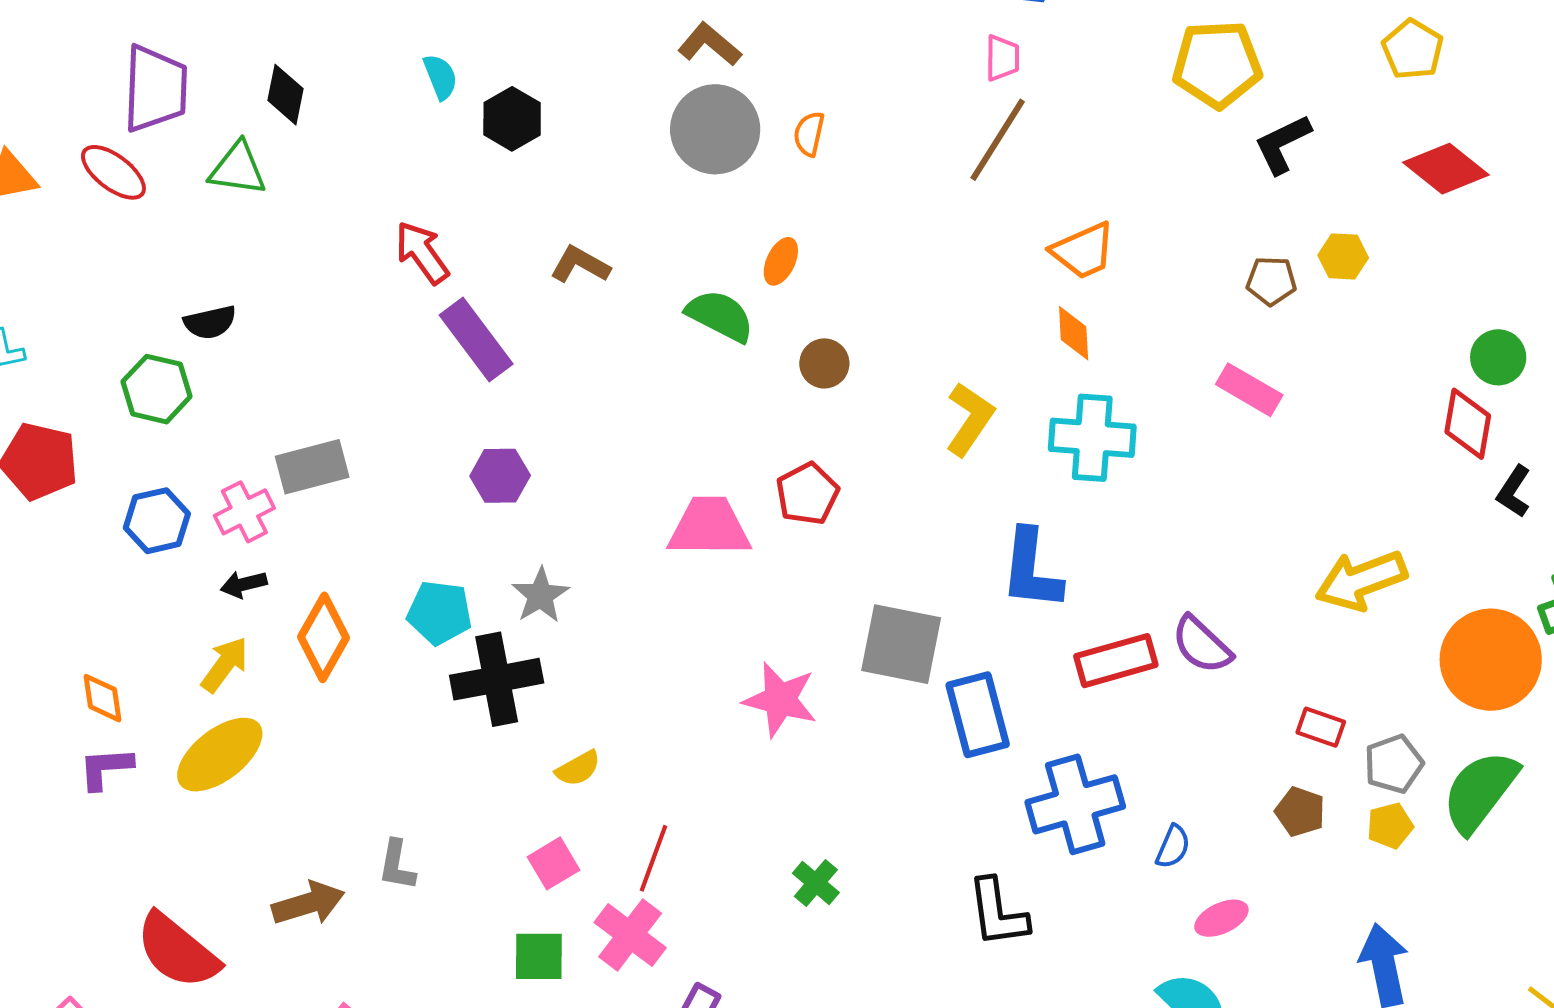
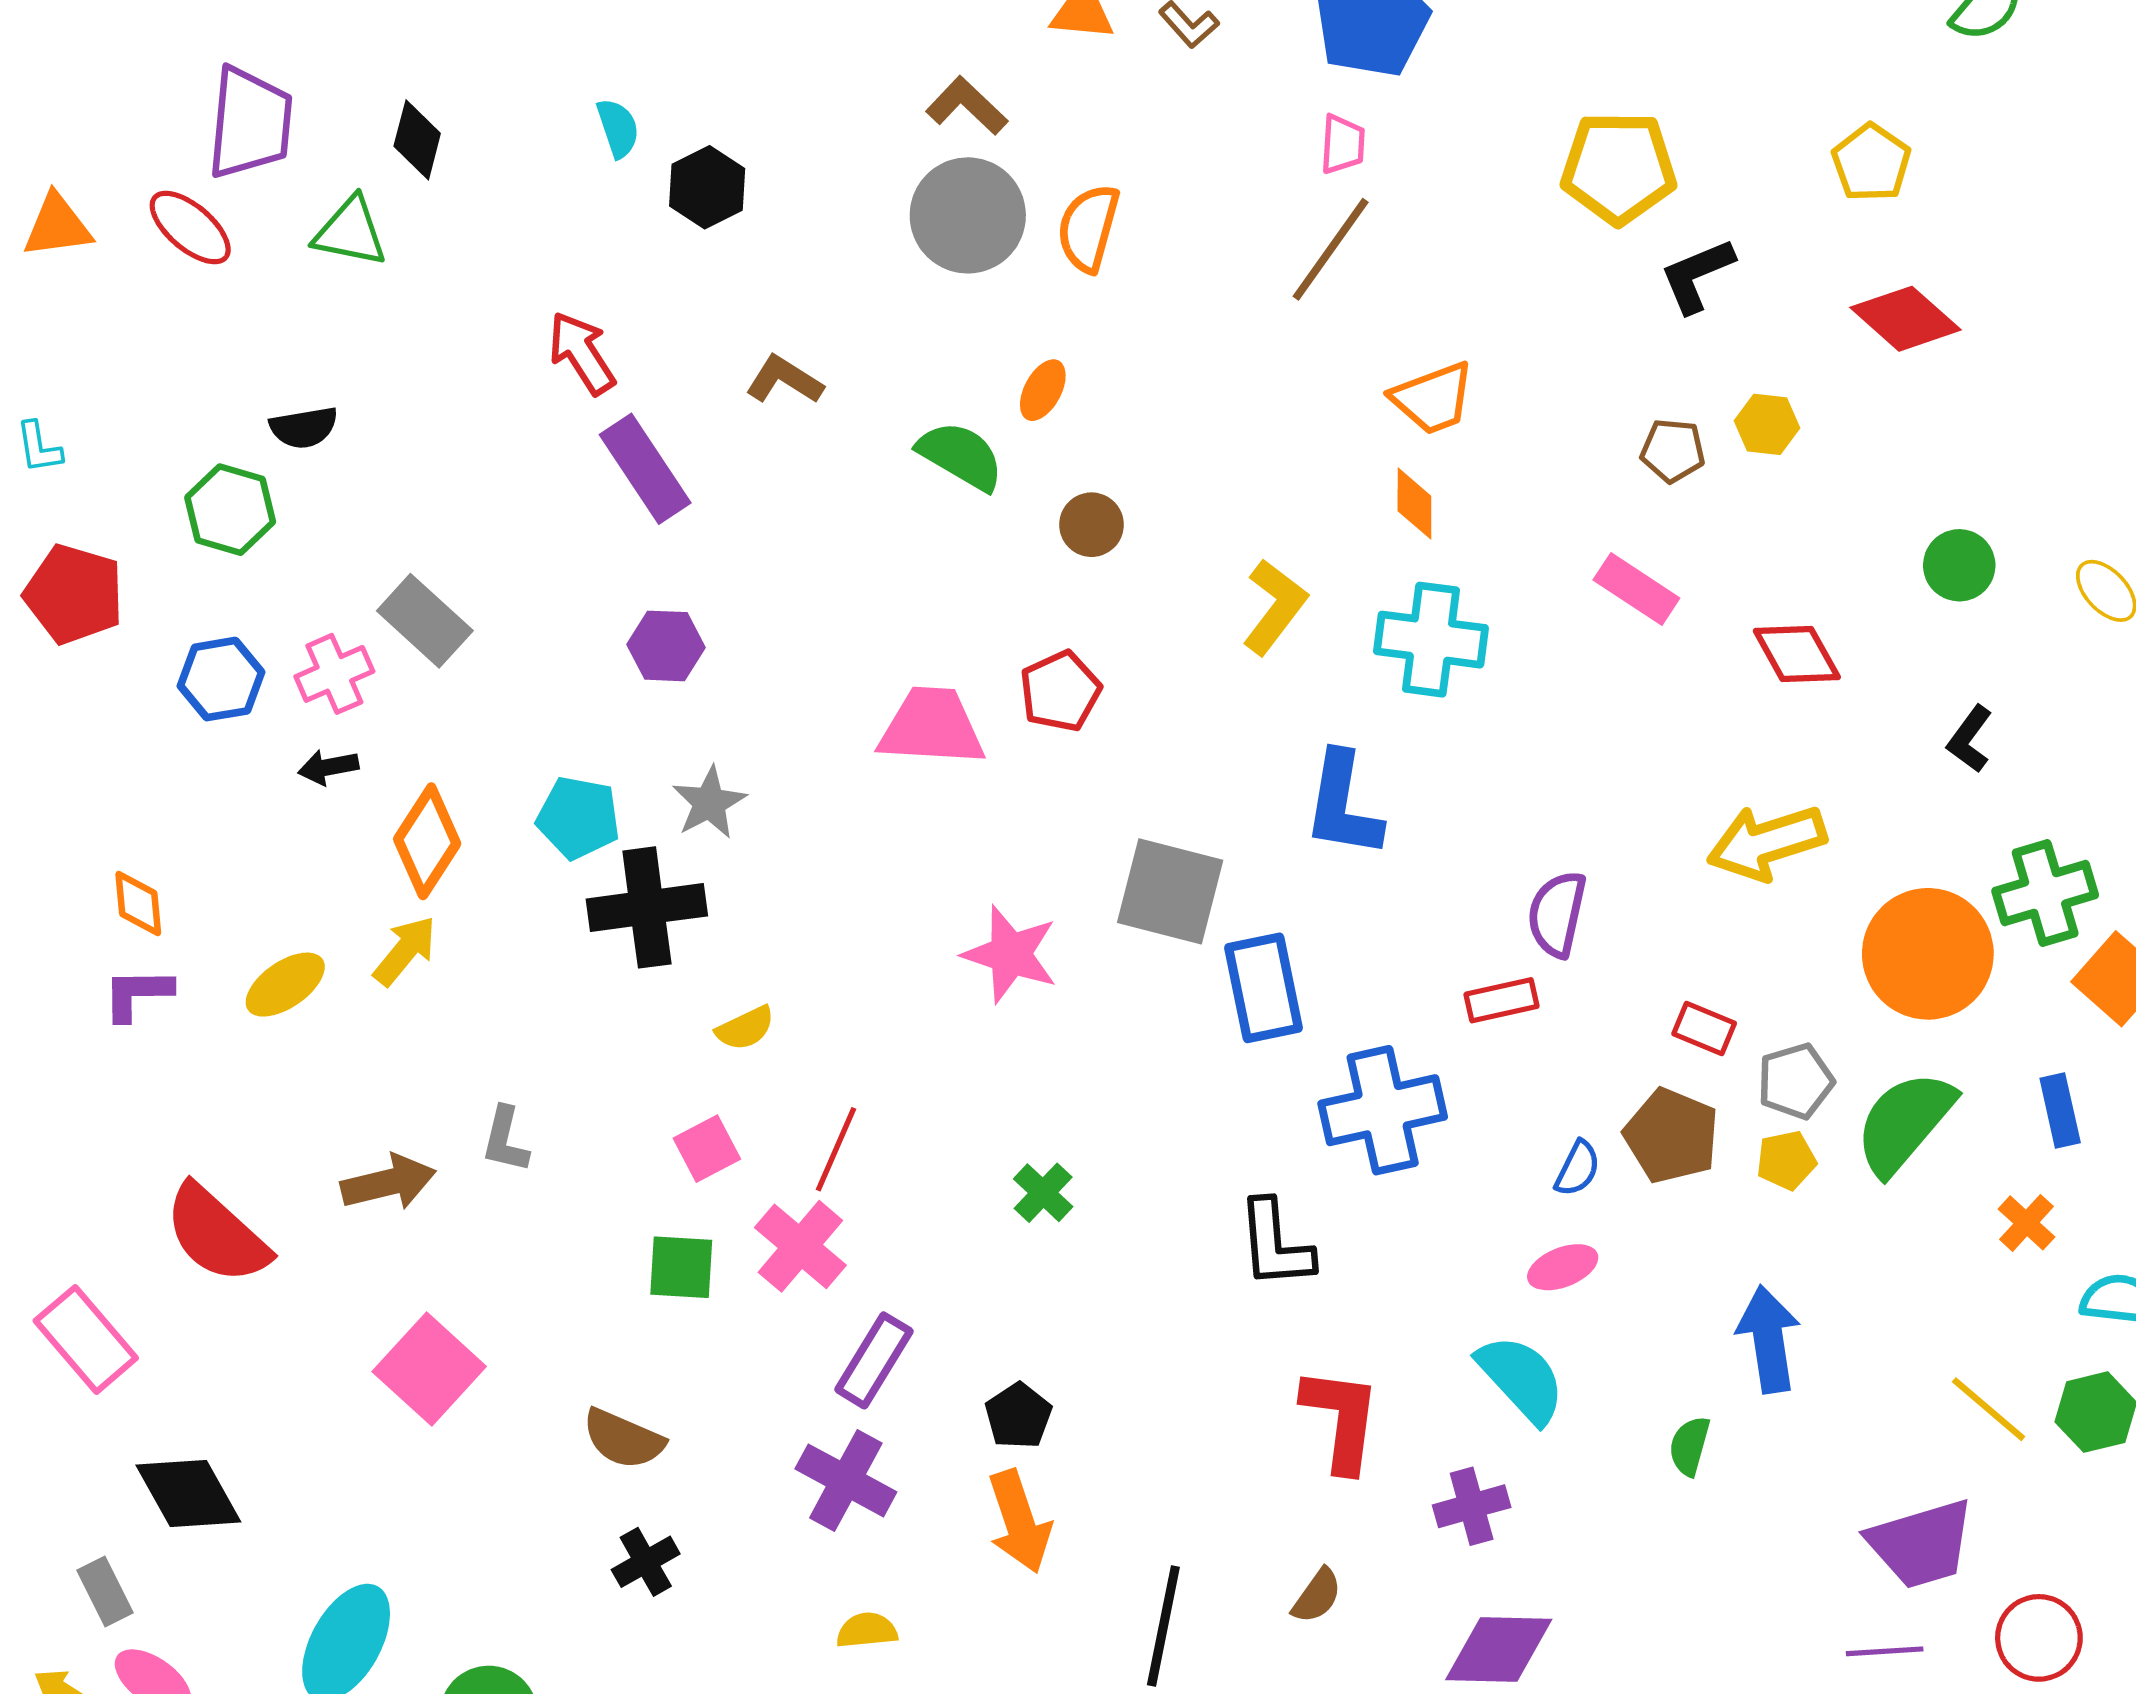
orange semicircle: (809, 134) -> (1088, 228), size x1.5
red diamond: (1468, 424) -> (1797, 654), moved, turned -42
gray rectangle: (312, 467) -> (425, 621), turned 54
purple semicircle: (1202, 645) -> (1557, 914), turned 56
red rectangle: (1116, 661) -> (1502, 1000), moved, size x0.7
yellow arrow: (225, 665) -> (405, 951), moved
yellow ellipse: (220, 755) -> (285, 985), size x0.7
brown pentagon: (1300, 812) -> (1672, 1136), size x1.5
blue semicircle: (1173, 847) -> (1578, 1168), moved

